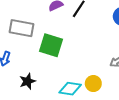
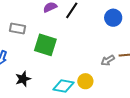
gray rectangle: (21, 28) -> (17, 28), size x0.7

